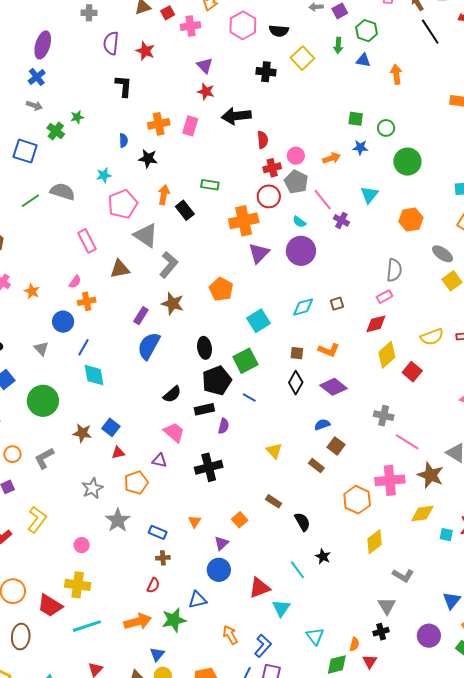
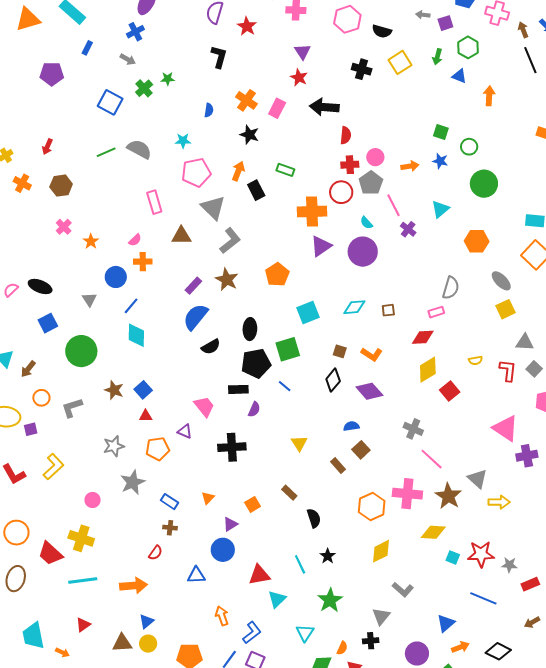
orange cross: (159, 124) -> (246, 100), turned 35
black star: (148, 158) -> (249, 135), moved
yellow semicircle: (432, 337) -> (475, 360), size x0.6
black semicircle: (172, 394) -> (211, 347), moved
green star: (174, 620) -> (330, 600), moved, turned -30

